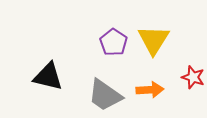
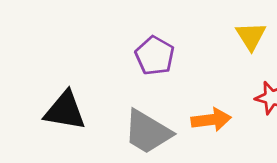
yellow triangle: (154, 40) -> (251, 36), moved, size x0.7

